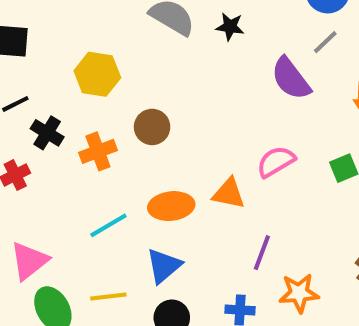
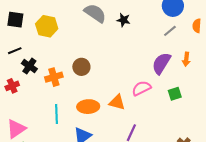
yellow hexagon: (97, 74) -> (47, 26), moved
purple semicircle: (291, 79) -> (161, 63), moved, turned 65
cyan line: (108, 225) -> (56, 114), turned -66

